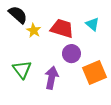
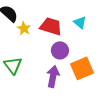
purple arrow: (51, 78) -> (53, 76), moved

